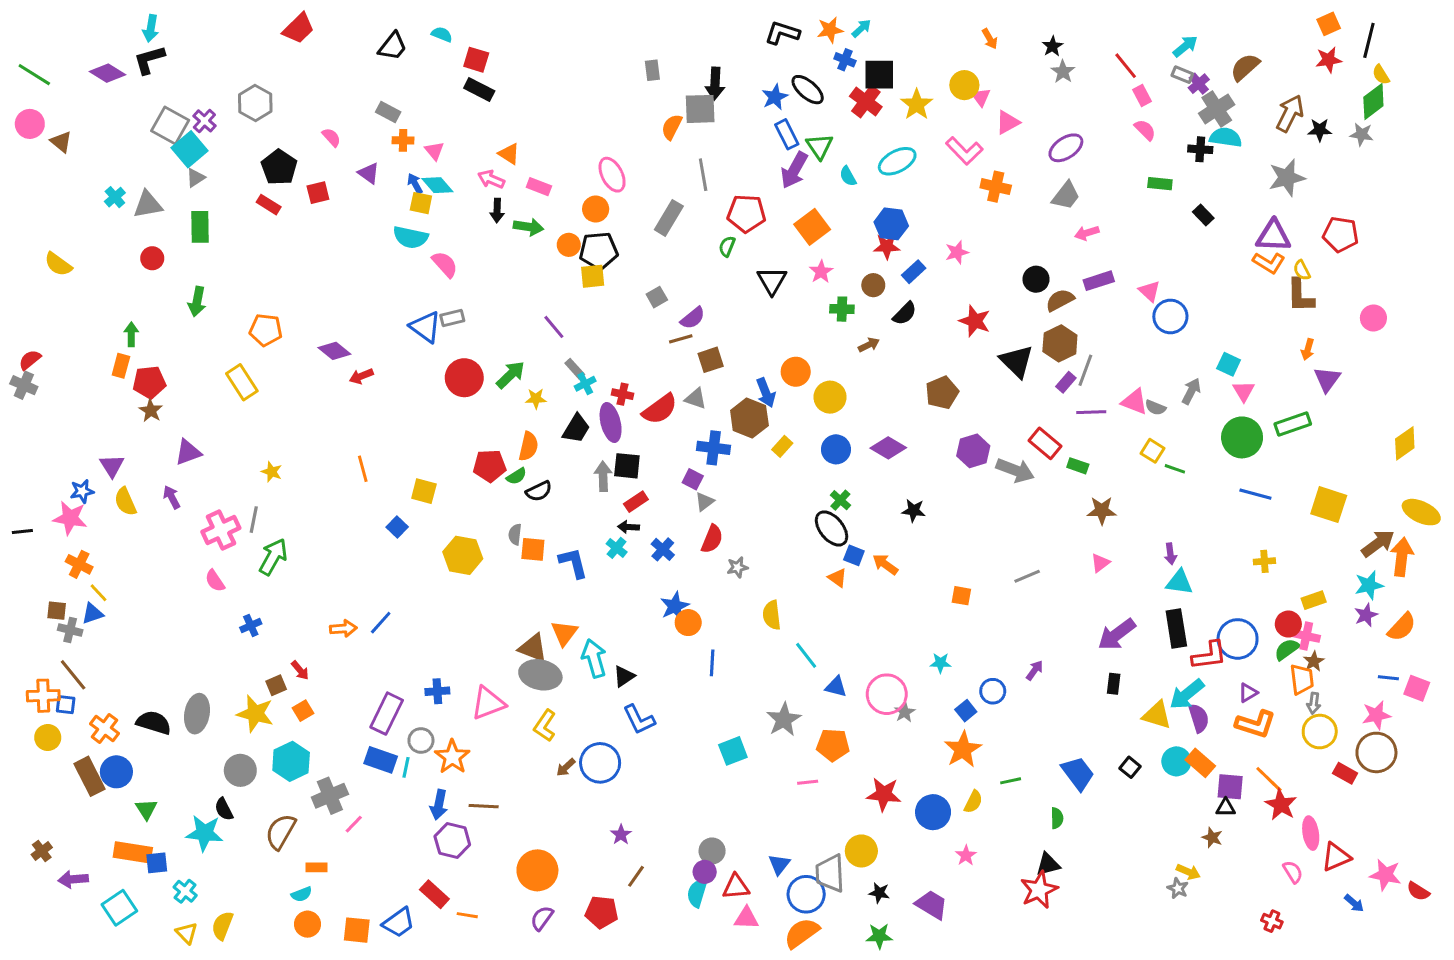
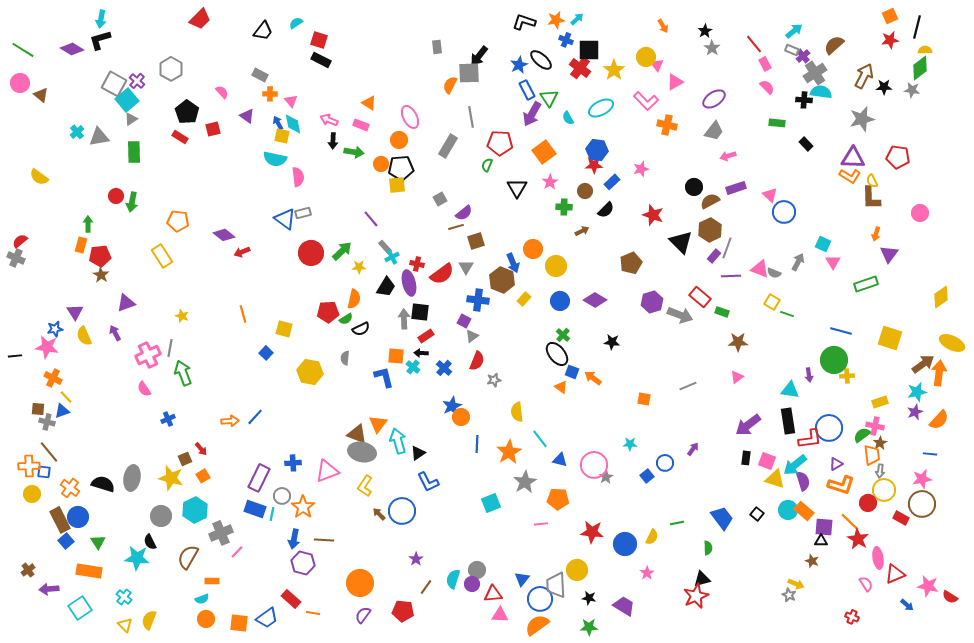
cyan semicircle: (442, 34) -> (296, 23), turned -56
yellow semicircle: (1381, 75) -> (925, 50), turned 120
black arrow: (715, 84) -> (479, 56), turned 35
orange triangle: (509, 154) -> (369, 103), moved
cyan diamond: (437, 185) -> (293, 124), turned 30
red circle: (152, 258) -> (116, 196), moved
pink semicircle: (445, 264) -> (298, 177), turned 36
gray triangle: (696, 399) -> (466, 267), turned 42
green circle: (1242, 437) -> (834, 360), moved
orange square: (533, 549) -> (396, 356), moved
purple arrow: (1170, 554) -> (809, 375), moved
green arrow: (273, 557) -> (183, 373), turned -50
red circle: (1288, 624) -> (868, 503), moved
pink square: (1417, 688) -> (767, 461), moved
orange star: (963, 749) -> (509, 452), moved
brown arrow: (566, 767) -> (379, 514), turned 88
blue square: (157, 863) -> (66, 541), moved, turned -35
cyan semicircle: (697, 893) -> (453, 579), moved

